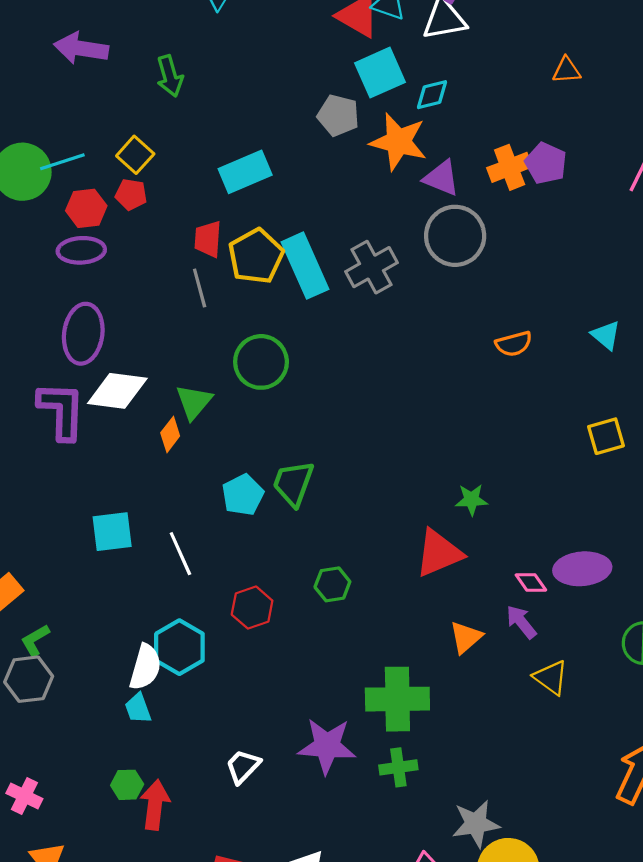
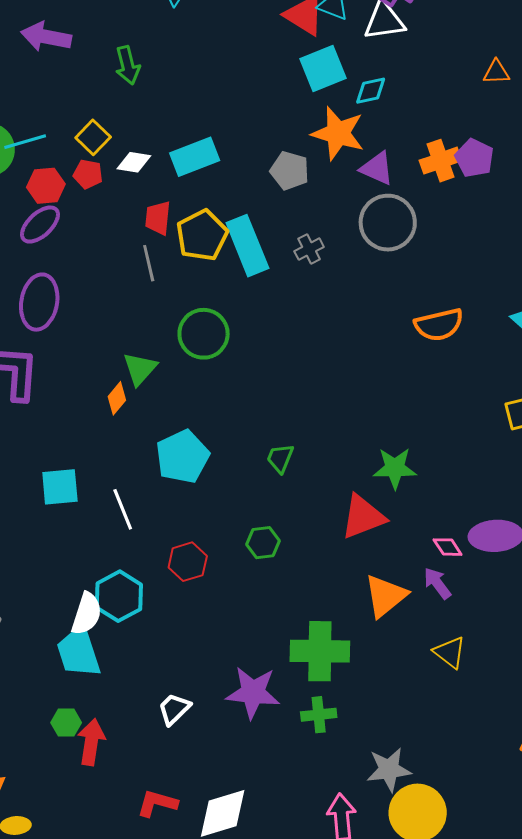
gray pentagon: (338, 115) -> (290, 171), moved
purple ellipse: (81, 250) -> (40, 225), turned -42
gray cross: (372, 267) -> (309, 249), size x0.6
orange semicircle: (514, 344) -> (439, 325), size x1.4
white diamond: (117, 391) -> (134, 162), moved, size x0.6
green trapezoid: (293, 483) -> (280, 458), moved, size x0.7
cyan pentagon: (243, 495) -> (182, 457), size x1.4
green star: (472, 500) -> (395, 468), size x1.4
orange triangle: (466, 637) -> (385, 596), size x1.4
yellow triangle: (551, 677) -> (450, 652), moved
cyan trapezoid: (138, 708) -> (79, 652), size x1.8

